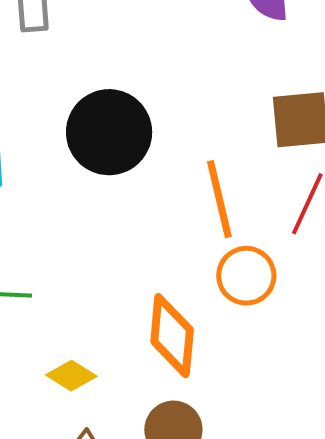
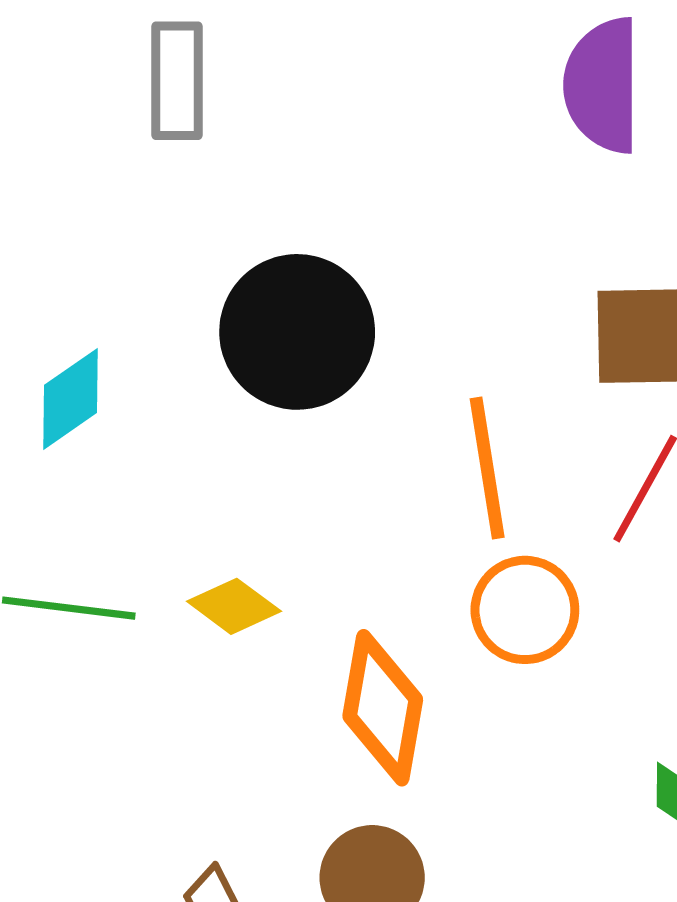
yellow diamond: (71, 376) -> (234, 606), moved

